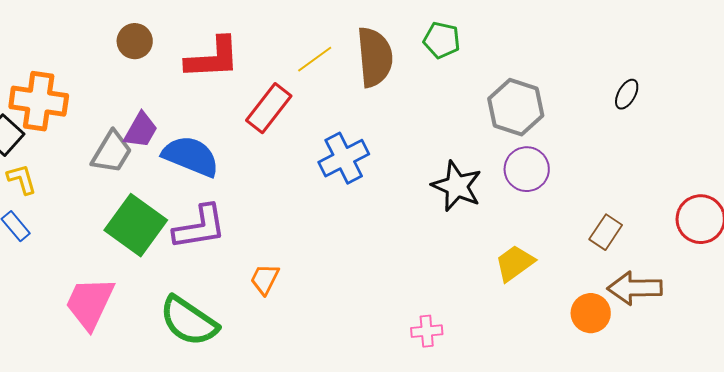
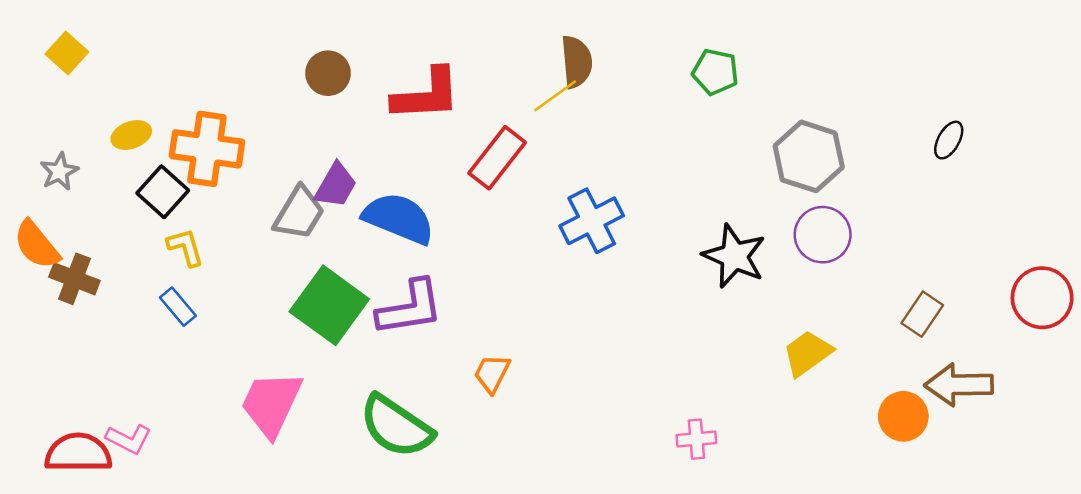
brown semicircle: (375, 57) -> (577, 62), moved, size x0.7

